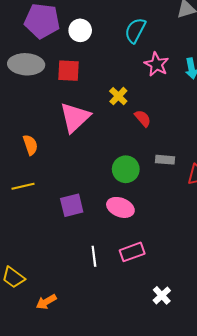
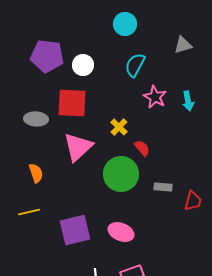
gray ellipse: (26, 64) -> (36, 119), moved, size x0.7
red square: (68, 71) -> (72, 103), size x1.4
green circle: (126, 169) -> (121, 174), moved, size x1.4
purple square: (72, 205) -> (75, 230), size x1.4

